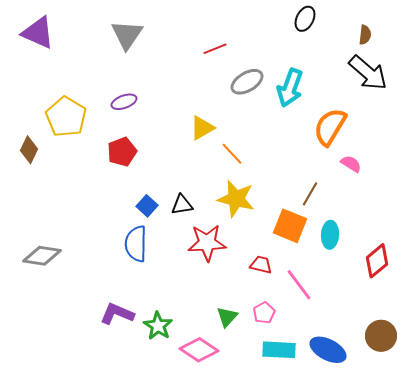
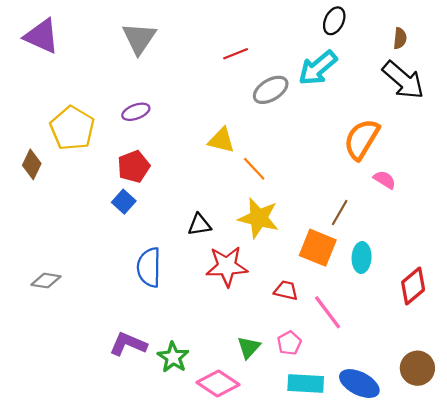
cyan arrow: (290, 88) -> (318, 68), moved, turned 30
yellow triangle: (202, 128) -> (221, 140), turned 44
blue square: (147, 206) -> (124, 202), moved
gray diamond: (42, 256) -> (46, 281), size x0.7

